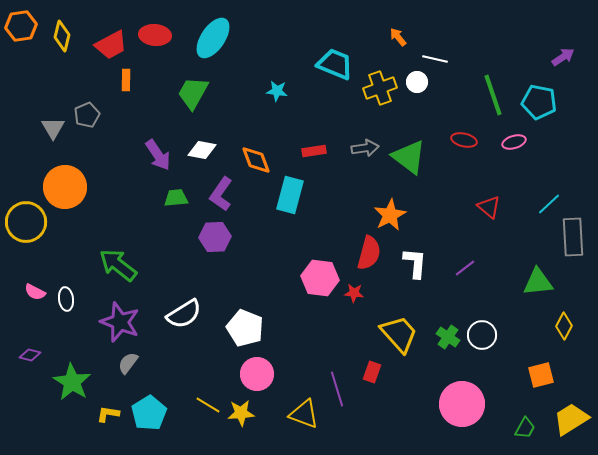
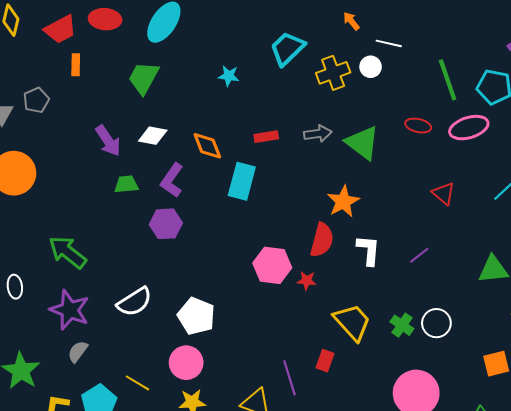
cyan trapezoid: (335, 64) -> (287, 49), turned -66
pink ellipse: (514, 142) -> (469, 128), size x1.6
pink circle: (257, 374) -> (186, 363), moved
yellow line: (208, 405) -> (137, 383), moved

